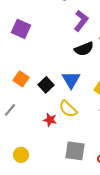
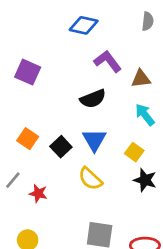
purple L-shape: (81, 21) -> (108, 61), turned -75
black semicircle: (84, 49) -> (93, 99), moved
red star: (50, 120) -> (38, 193), moved

